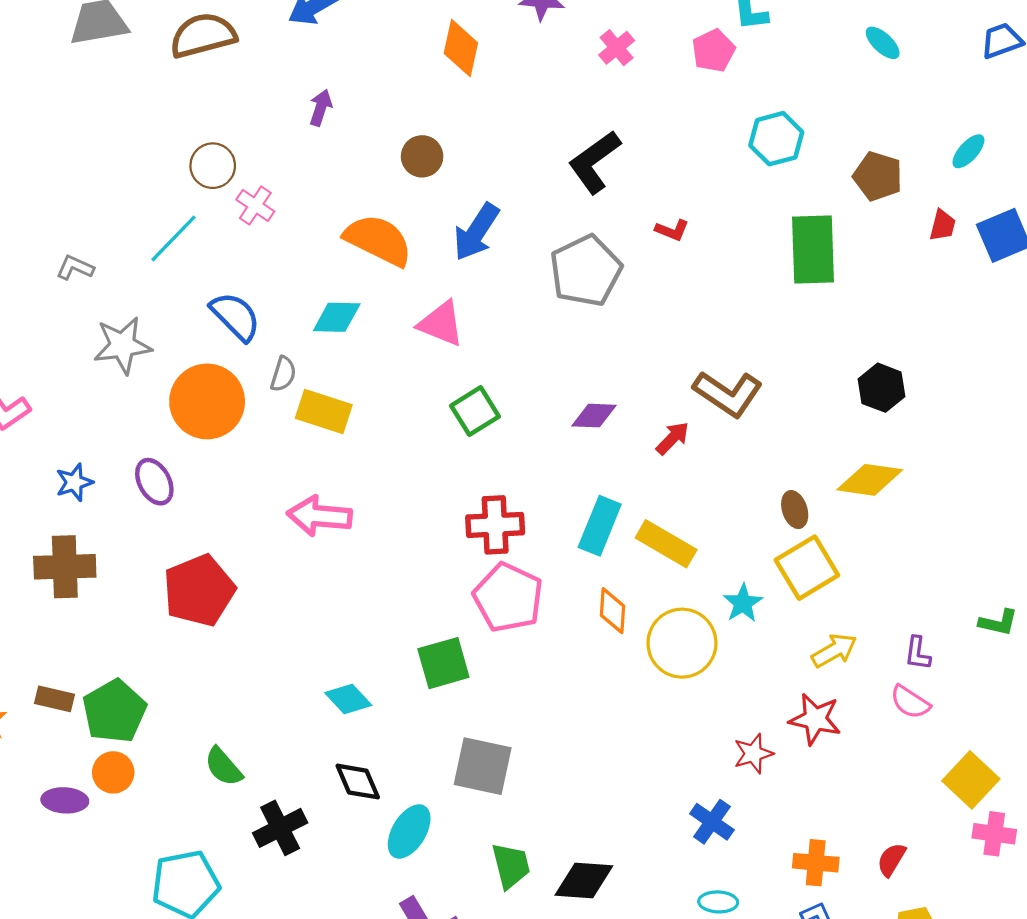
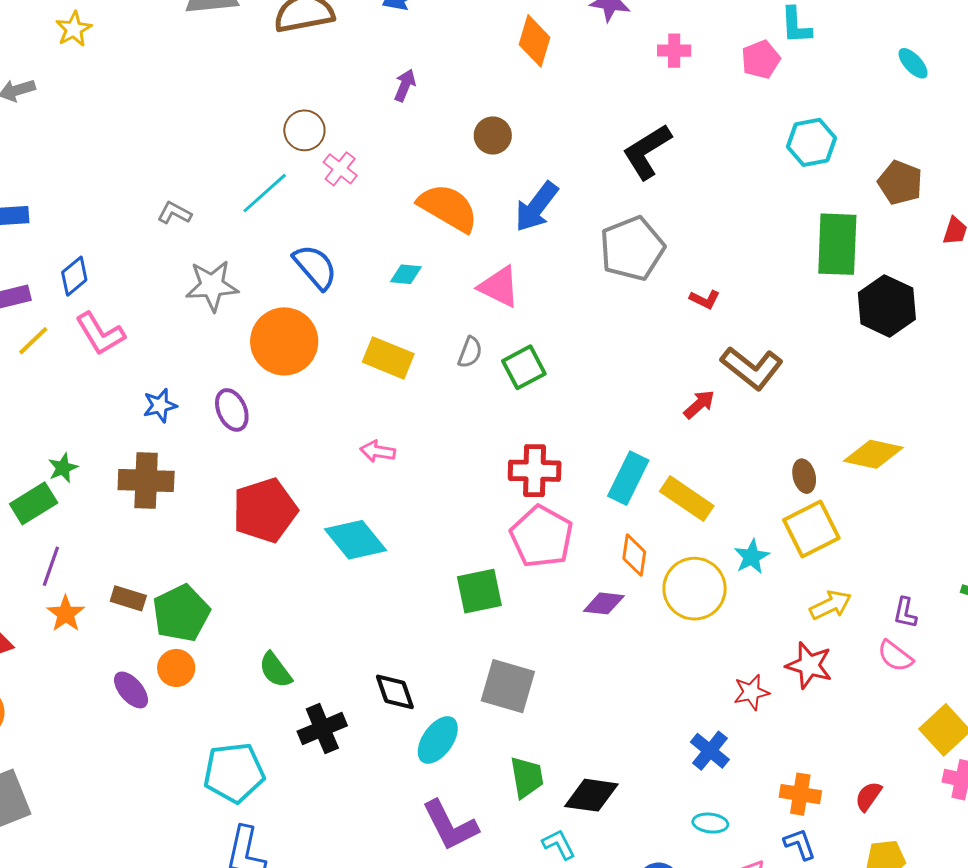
pink cross: (617, 48) -> (674, 51), turned 36
red L-shape: (672, 230) -> (705, 299), moved
cyan diamond: (337, 317) -> (406, 274), size x0.7
gray semicircle: (283, 374) -> (470, 352), moved
black hexagon: (882, 388) -> (887, 306), moved, size x1.4
purple diamond: (594, 416) -> (604, 603), moved
pink arrow: (319, 516) -> (378, 451), size x0.6
cyan diamond: (348, 699) -> (356, 540), moved, size x1.5
purple ellipse: (65, 800) -> (131, 690), turned 42

